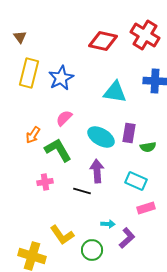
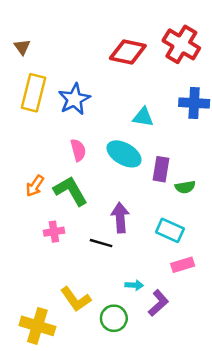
cyan triangle: (115, 92) -> (143, 117), size x0.7
pink semicircle: (64, 118) -> (78, 150), turned 120
orange arrow: (33, 135) -> (35, 186), moved
cyan ellipse: (101, 137) -> (124, 154), moved

